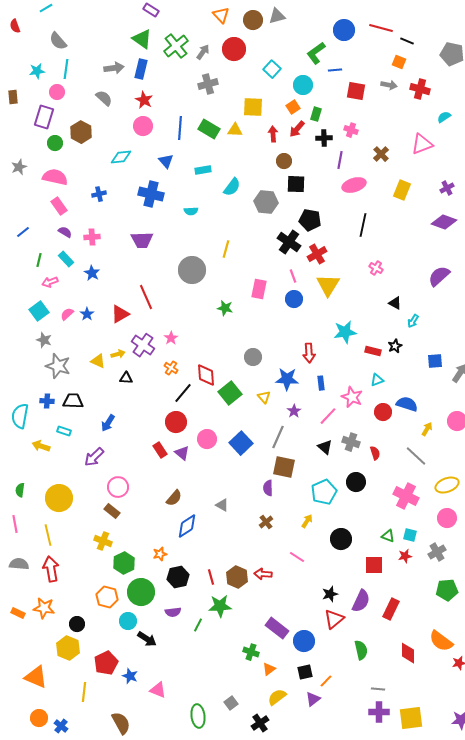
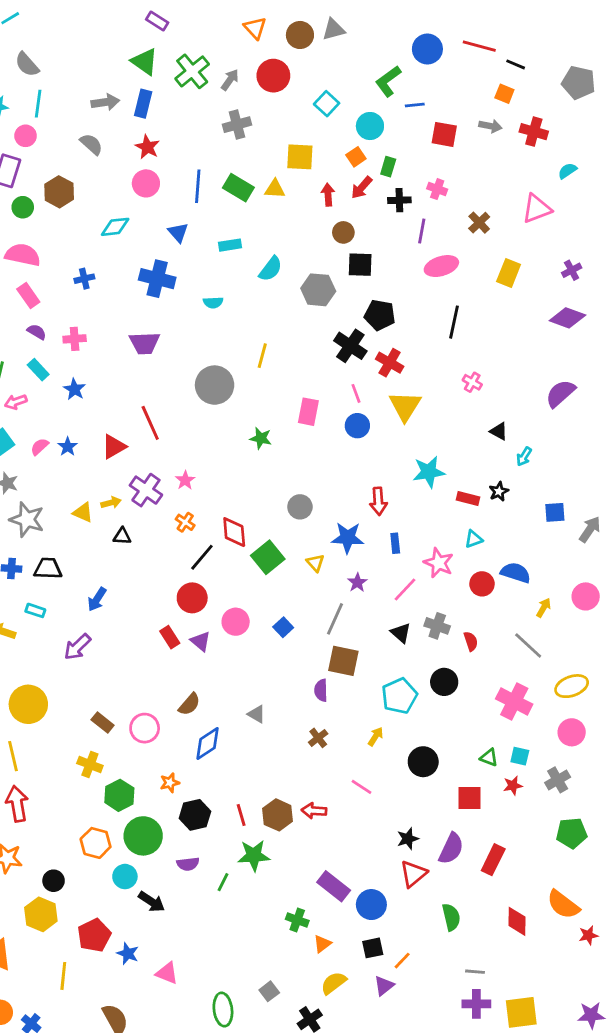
red cross: (317, 254) -> (390, 363), turned -30
blue square: (241, 443) -> (283, 627), size x0.6
pink circle: (118, 487) -> (145, 728), moved

